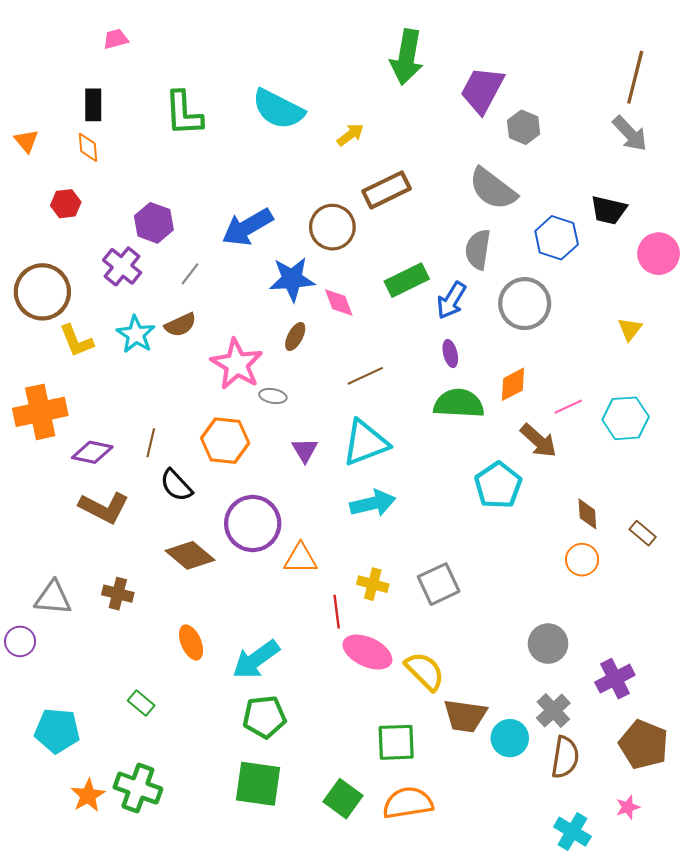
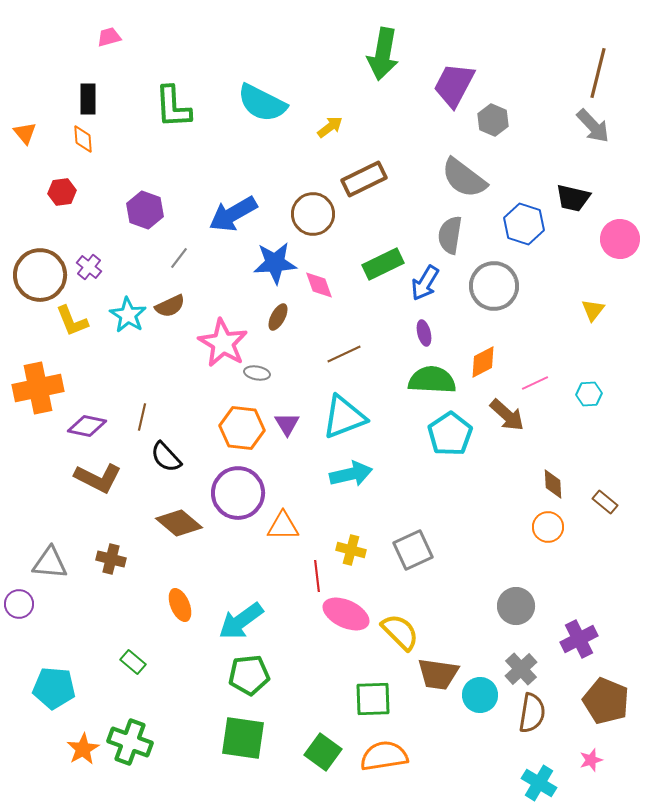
purple cross: (122, 266) -> (89, 267), moved, size x0.7
cyan hexagon: (626, 418) -> (589, 394), size x0.6
orange hexagon: (225, 441) -> (242, 428), moved
cyan pentagon: (498, 485) -> (450, 434), moved

